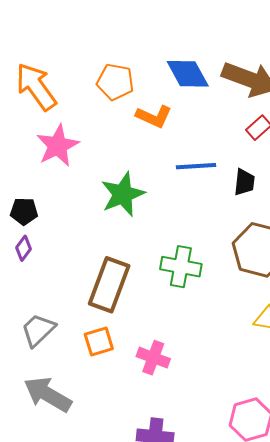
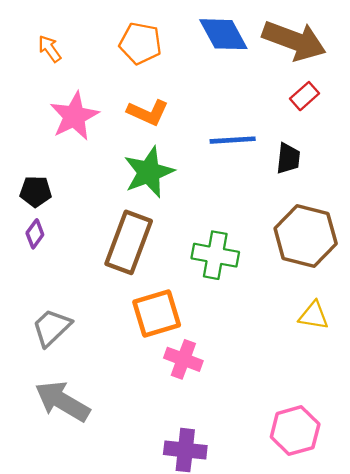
orange arrow: (36, 87) -> (50, 49), size x0.5
orange L-shape: (154, 116) -> (148, 112), moved
brown rectangle: (109, 285) -> (129, 242), moved
orange square: (99, 341) -> (157, 314), moved, size x1.4

